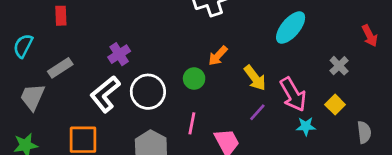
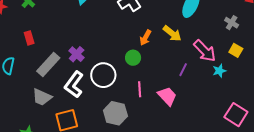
gray rectangle: (60, 68) -> (48, 64), moved, size x1.4
yellow arrow: (255, 78) -> (172, 33), moved
gray trapezoid: (33, 97) -> (42, 97), moved, turned -75

